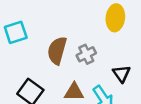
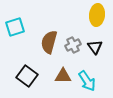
black triangle: (121, 74) -> (95, 47), moved

